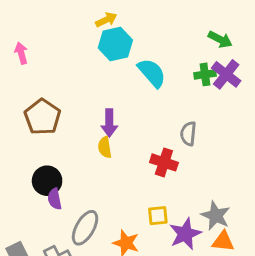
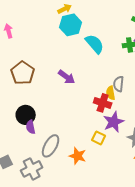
purple arrow: (109, 123) -> (67, 77), turned -54
yellow semicircle: (105, 147) -> (111, 93), moved
yellow square: (158, 216) -> (99, 138), turned 32
purple star: (185, 234) -> (114, 122), moved

